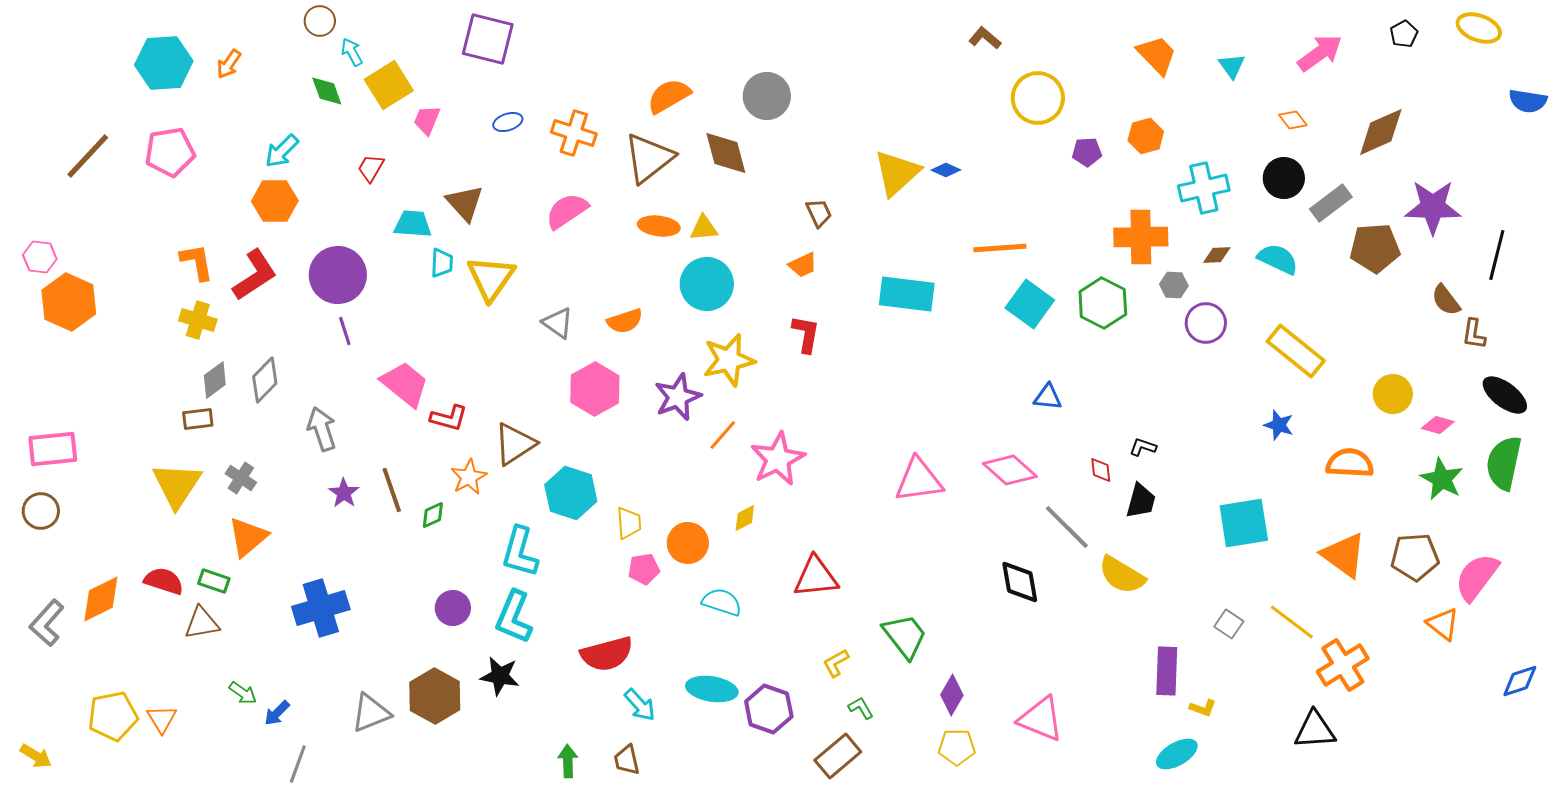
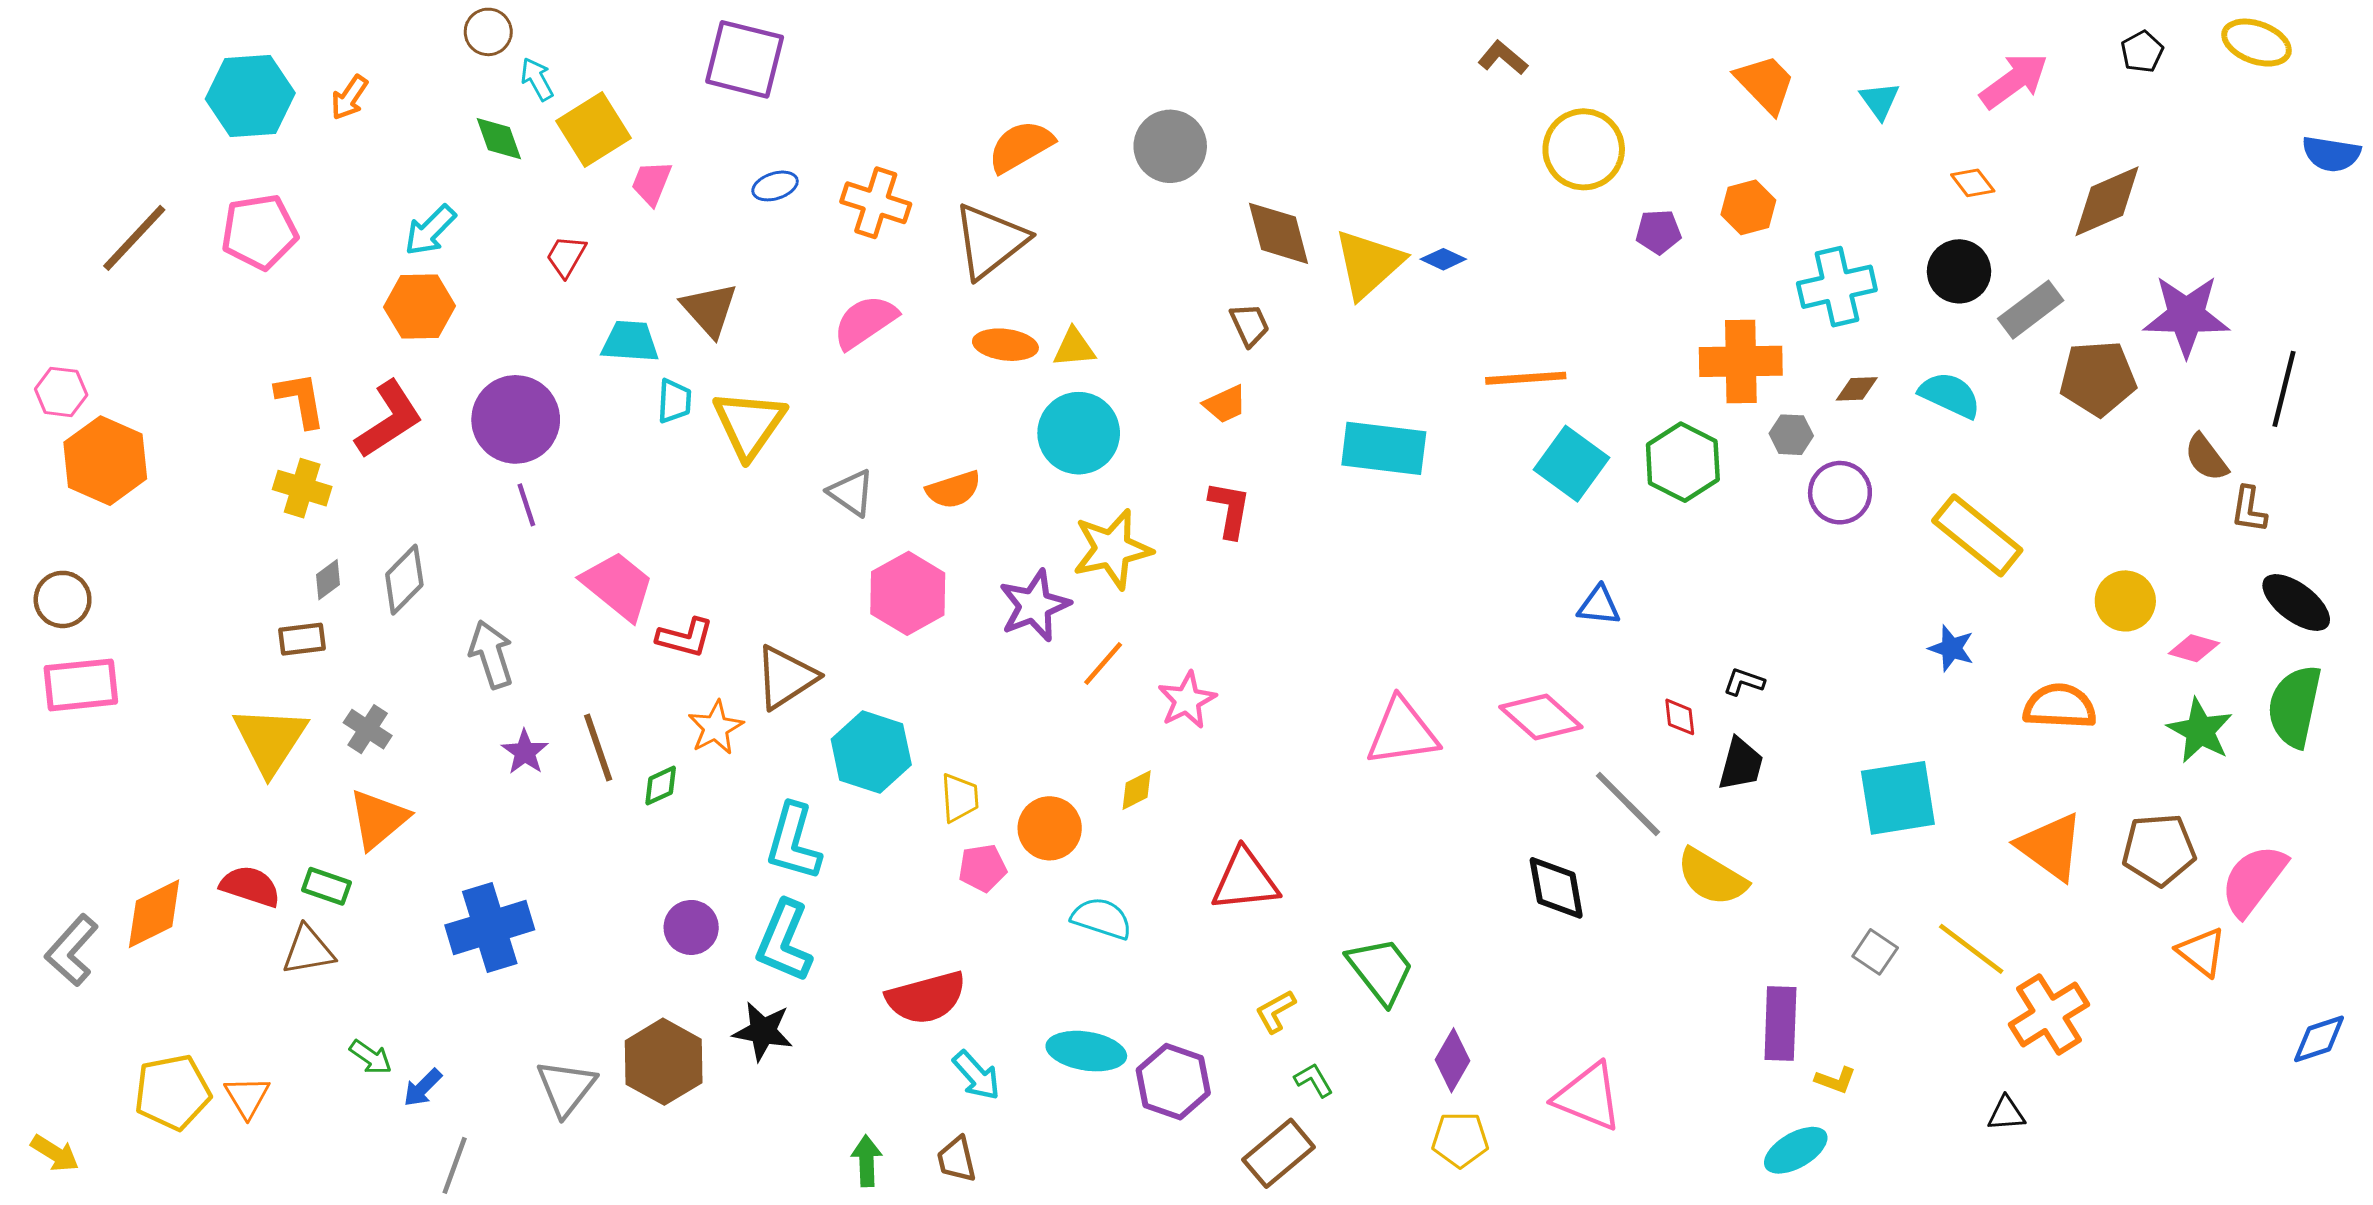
brown diamond: (726, 153) -> (1279, 233), moved
gray diamond: (215, 380) -> (328, 580), size x0.7
pink star: (778, 459) -> (1187, 700), size x0.7
brown circle: (41, 511) -> (63, 599), moved
gray triangle: (371, 713) -> (566, 1088), turned -30
black triangle: (1315, 730) -> (2006, 1114), size x0.6

